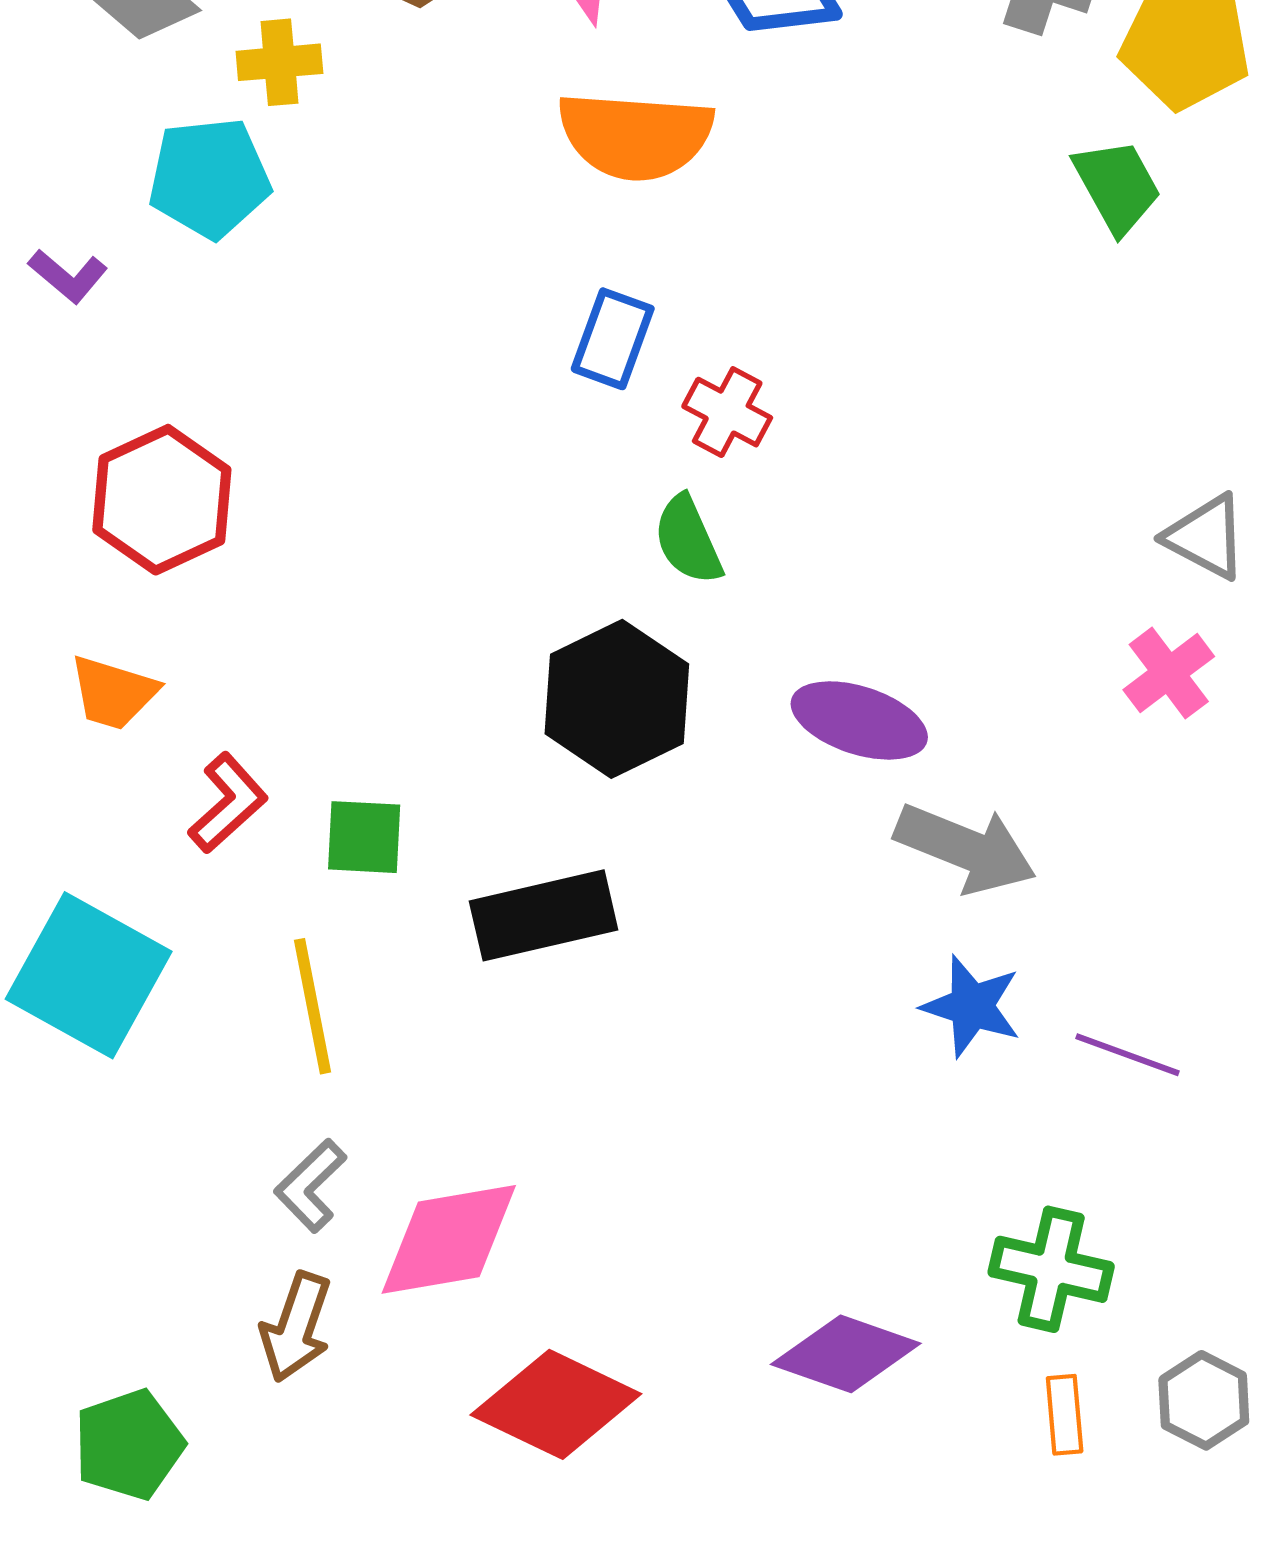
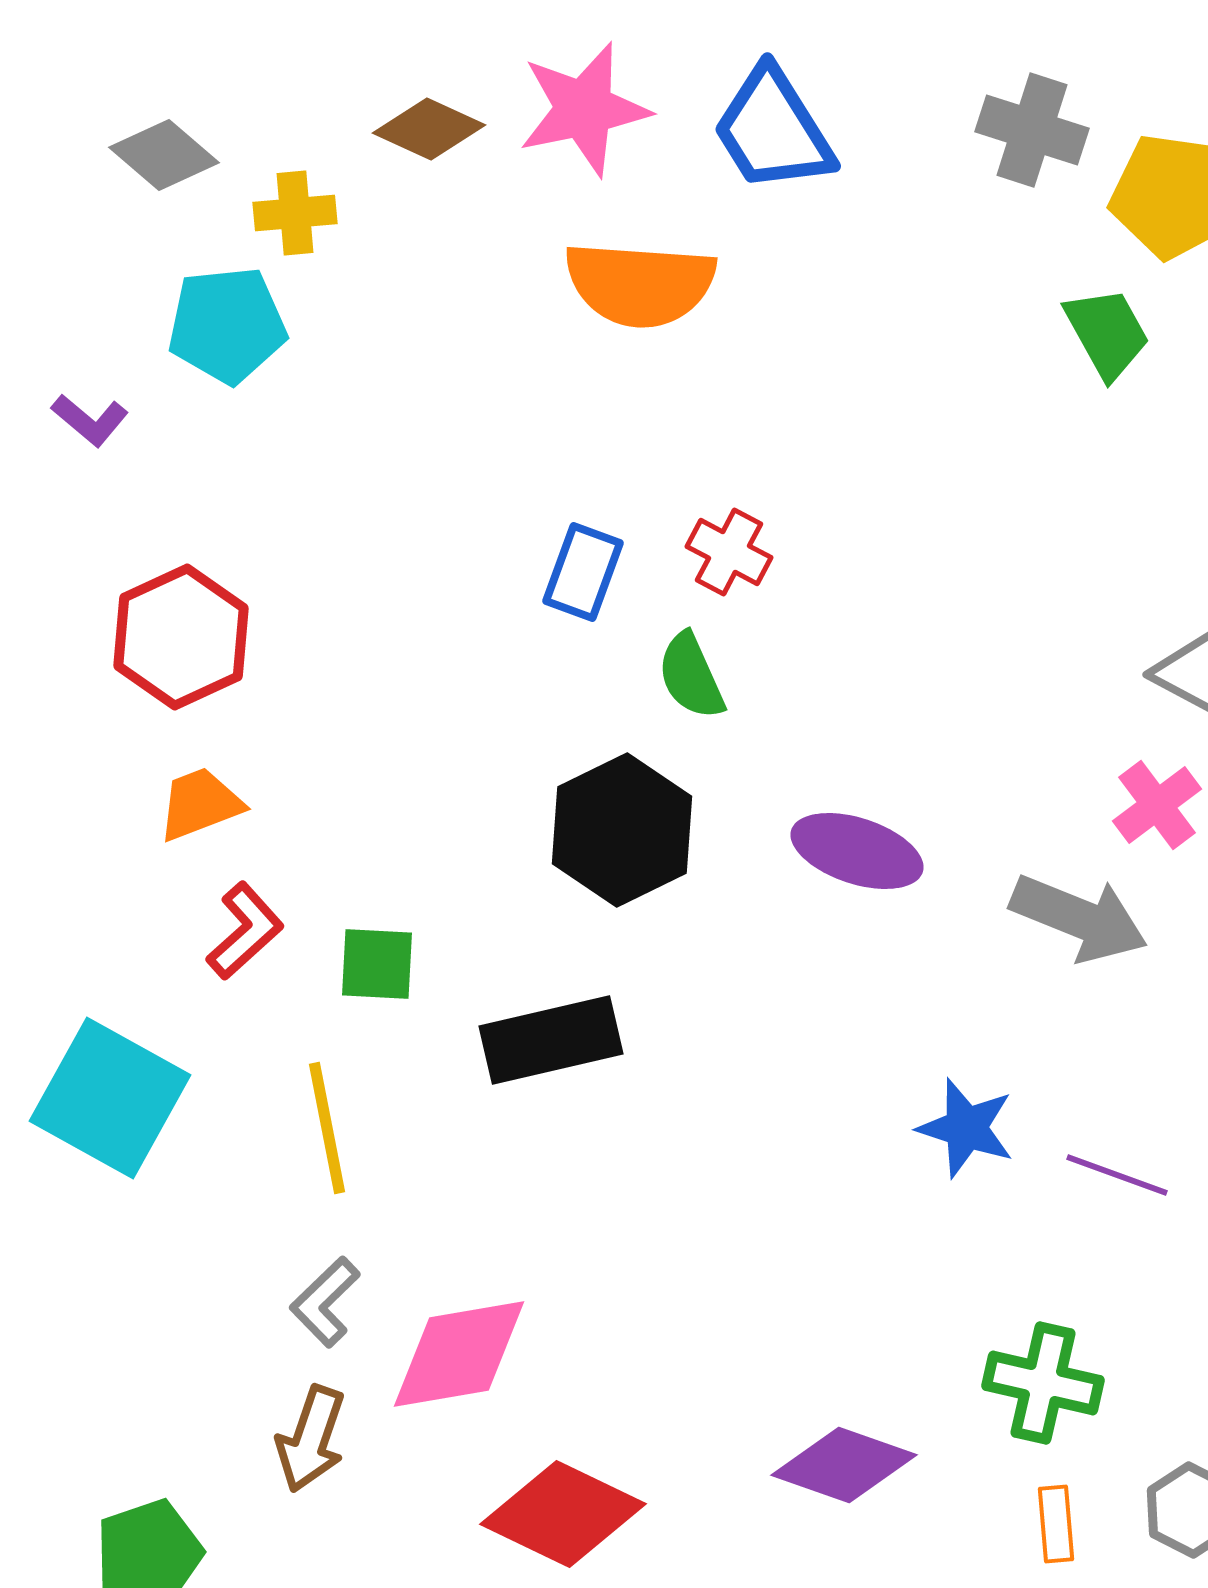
blue rectangle: (613, 339) -> (583, 572), moved
orange trapezoid: (113, 693) -> (200, 804), moved, turned 142
gray arrow: (966, 848) -> (1079, 918), moved

